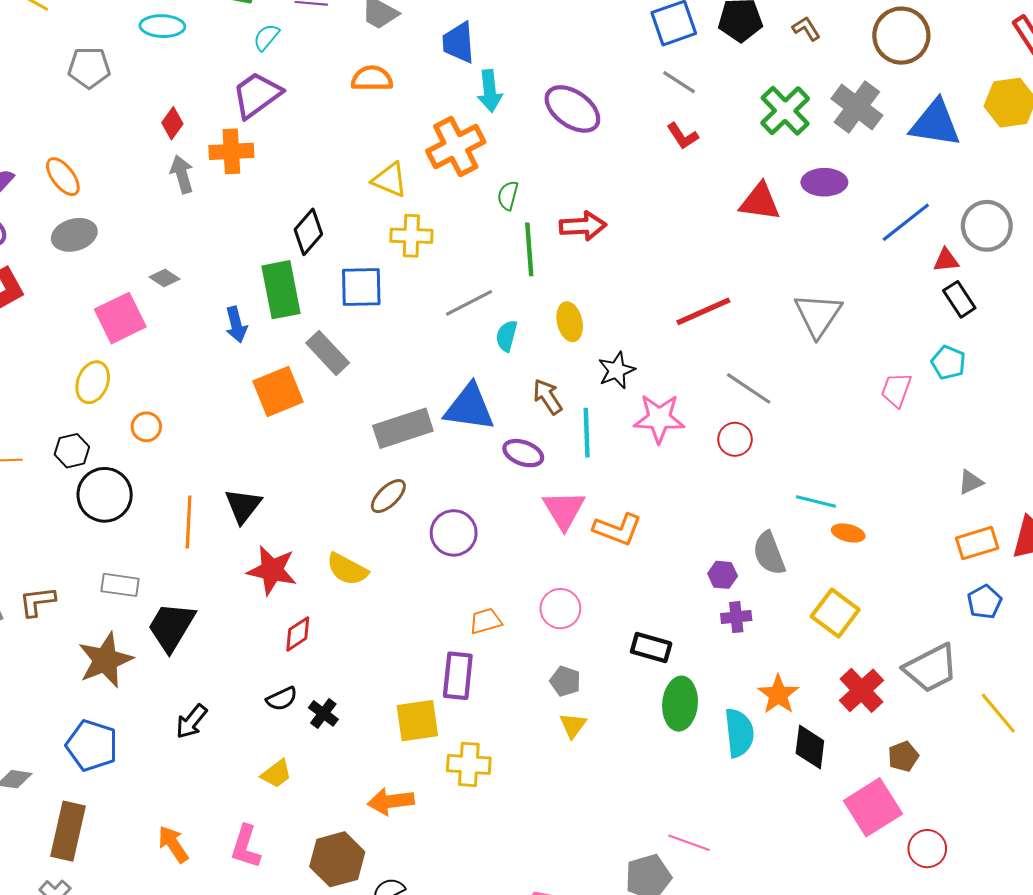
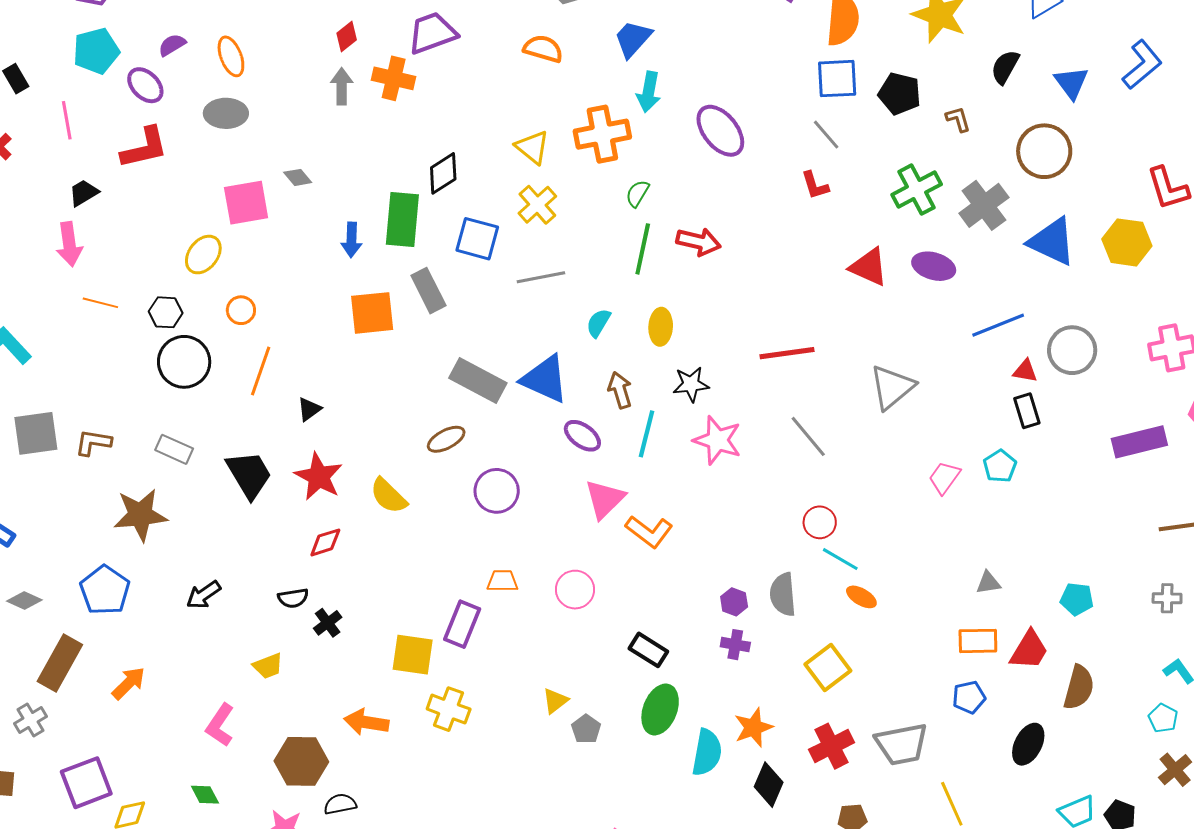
blue trapezoid: (458, 43) -> (633, 39), turned 30
yellow cross: (411, 236) -> (537, 205), turned 30
gray line: (469, 303) -> (541, 277), moved
gray rectangle: (403, 428) -> (478, 381), turned 30
red circle: (735, 439) -> (820, 522), moved
black triangle: (243, 506) -> (309, 409), size x0.7
orange line: (189, 522) -> (261, 371), moved
black trapezoid: (171, 627) -> (249, 475), moved, turned 102
gray pentagon: (565, 681) -> (586, 729), moved
orange arrow: (173, 844) -> (129, 683), moved, turned 63

